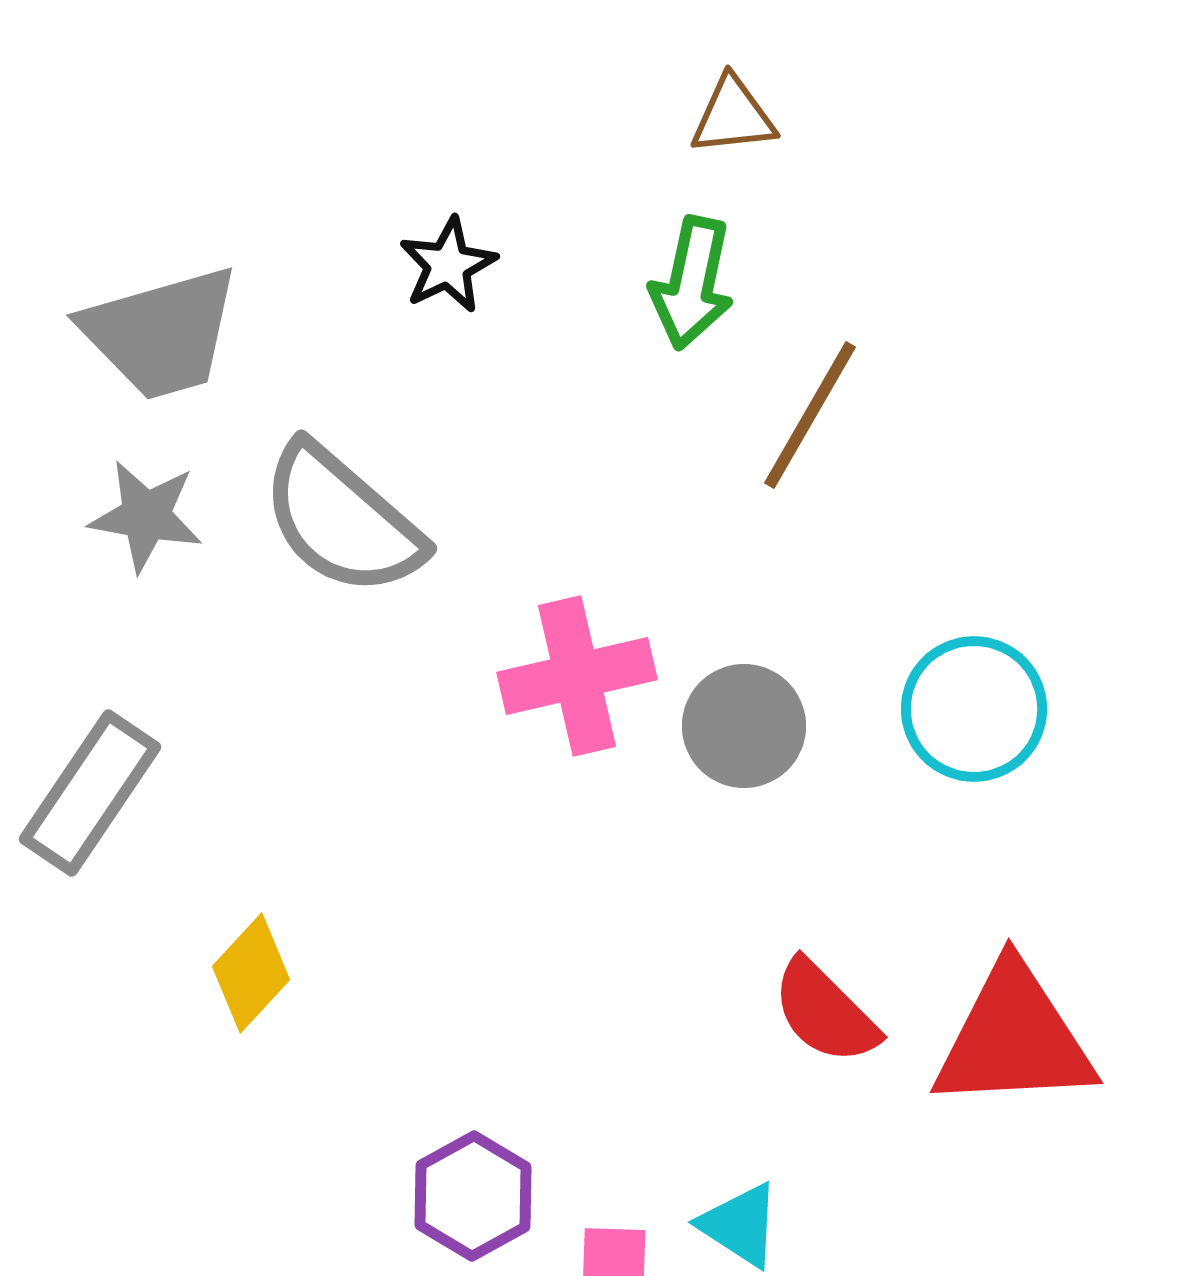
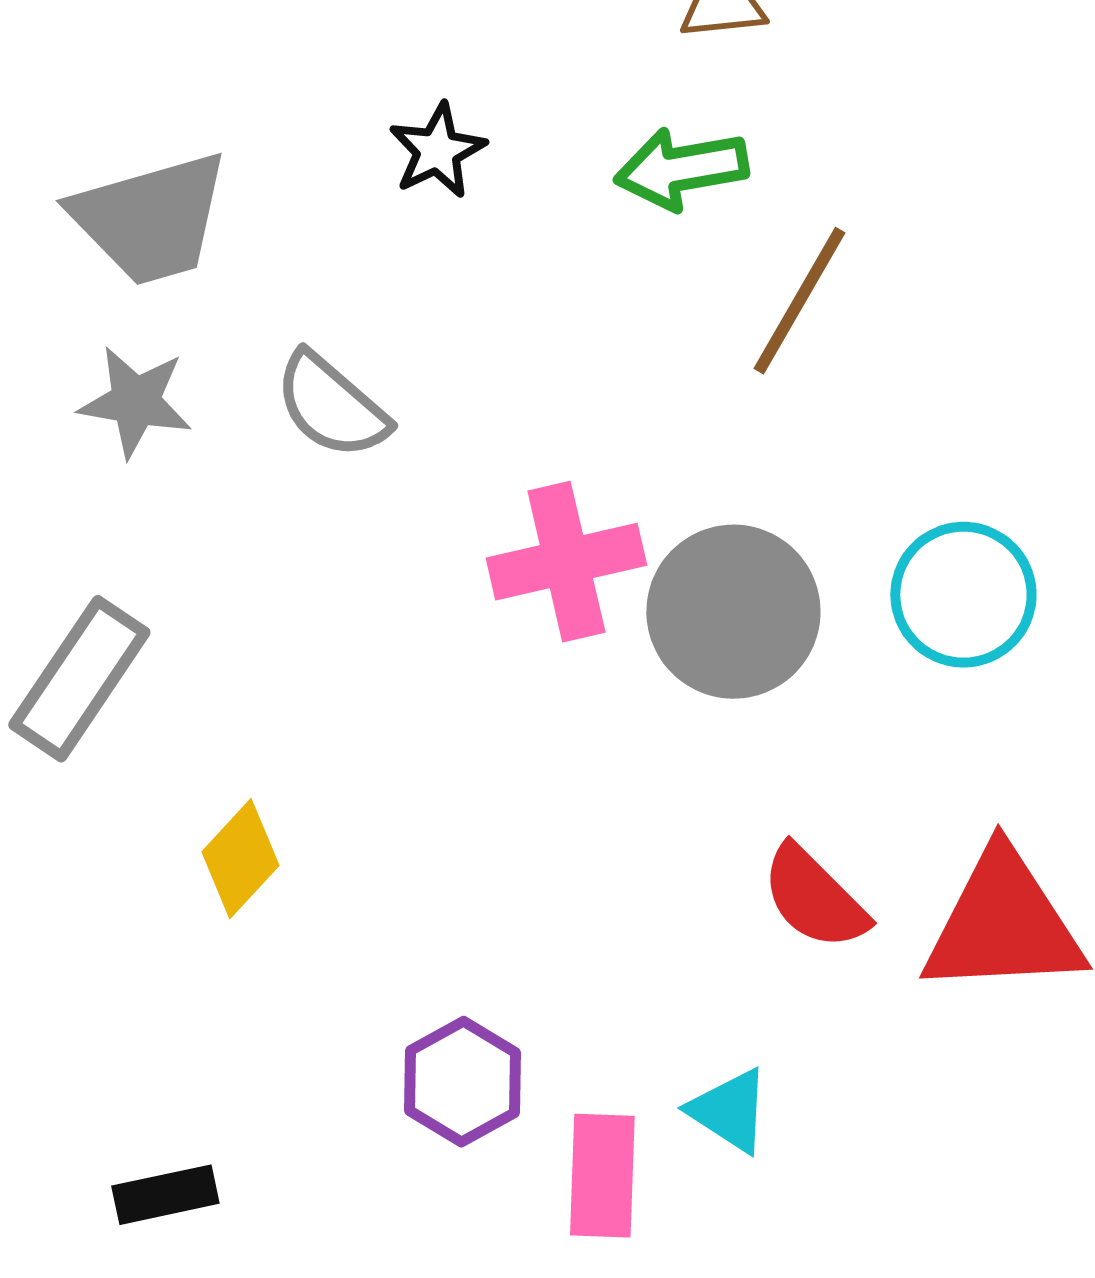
green arrow: (692, 283) -> (681, 169), turned 68
gray semicircle: (342, 520) -> (331, 406), size x0.7
gray circle: (744, 726) -> (733, 612), size x1.4

